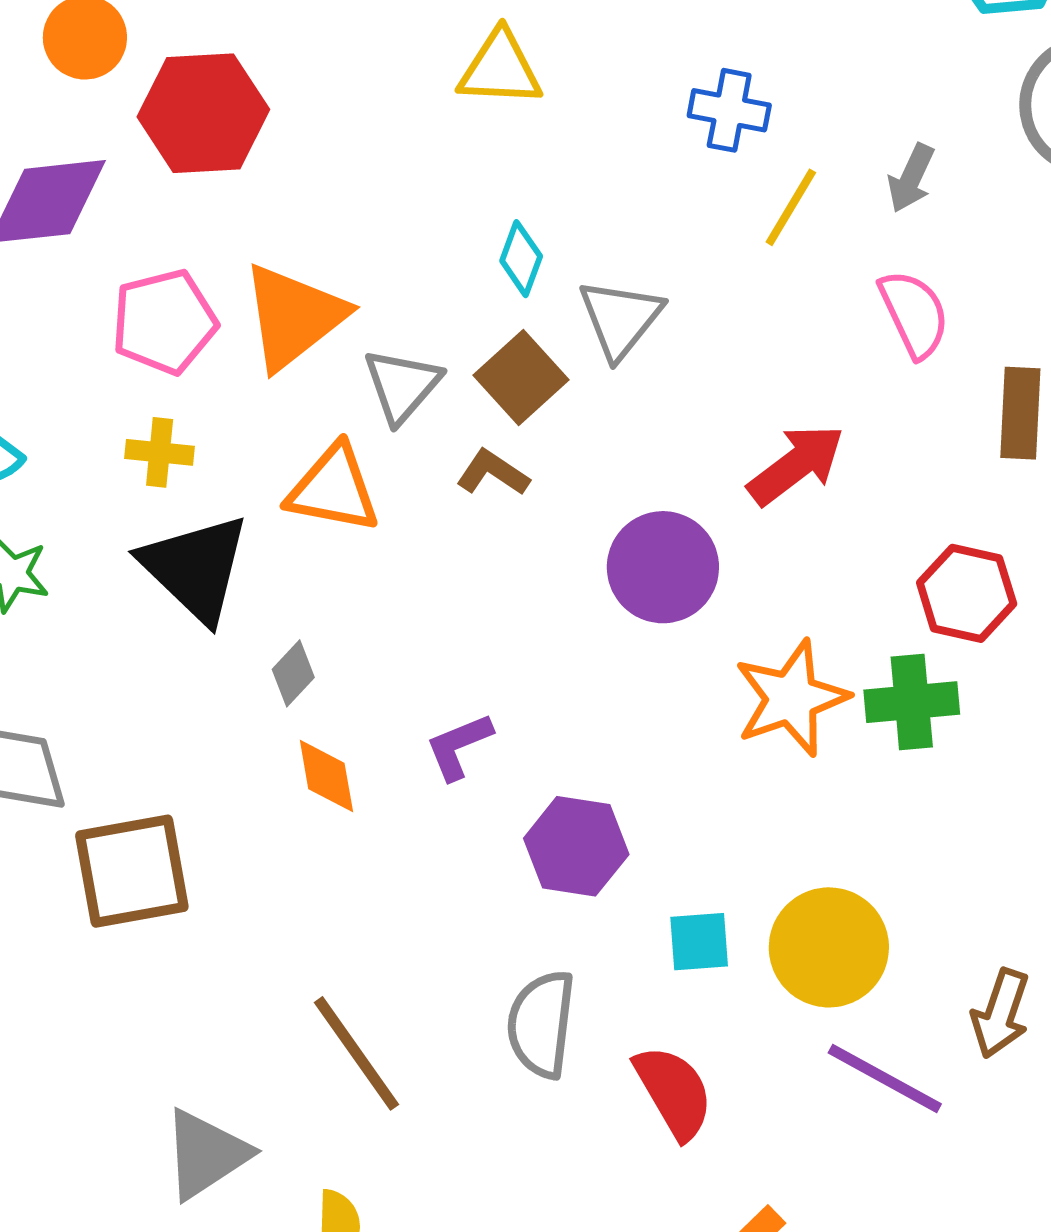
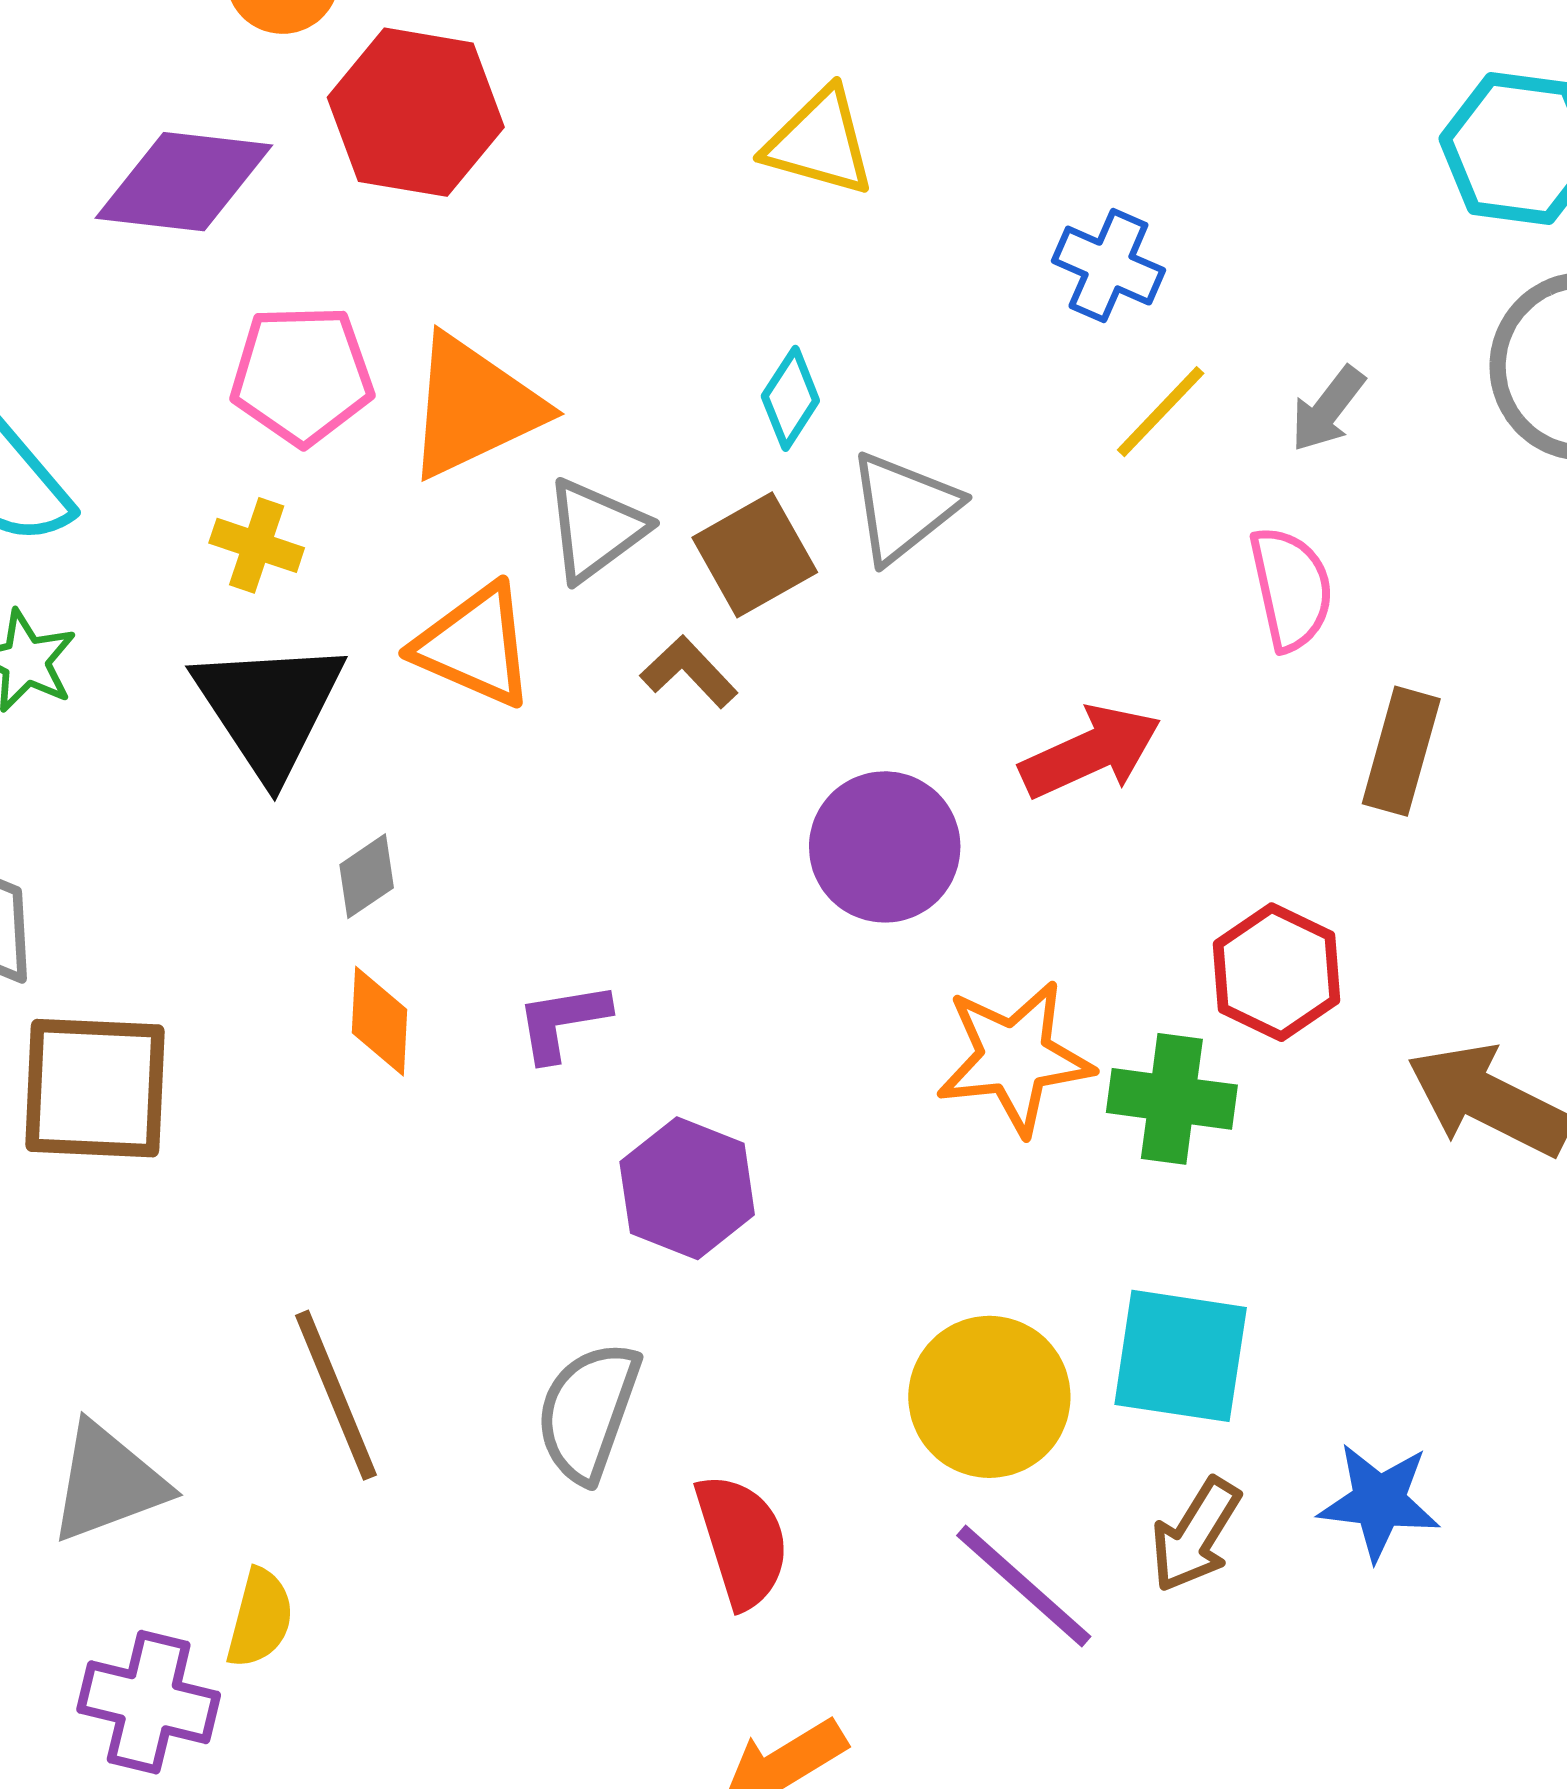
cyan square: (699, 942) -> (1181, 1356), moved, size x1.6

